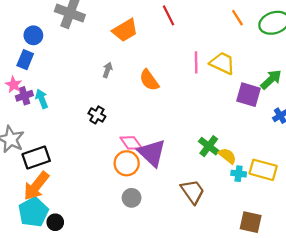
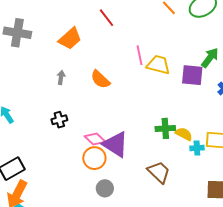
yellow trapezoid: (222, 63) -> (158, 65), moved
black cross: (97, 115) -> (59, 120), turned -35
green cross: (209, 146) -> (165, 128), turned -30

